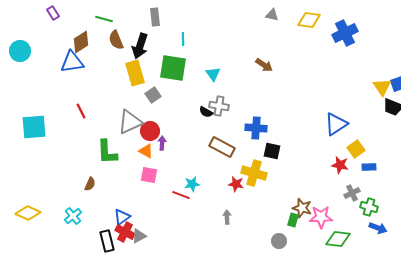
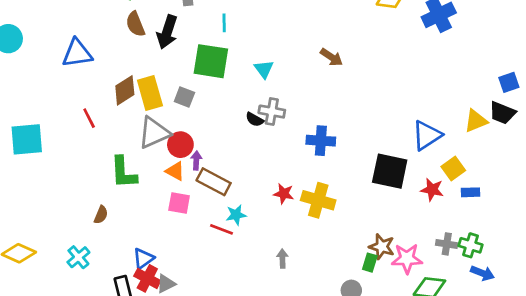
brown diamond: (81, 42) -> (125, 90), moved
yellow rectangle: (135, 73) -> (150, 93), moved
yellow triangle: (382, 87) -> (476, 121), moved, turned 42
gray square: (153, 95) -> (184, 97), turned -35
brown rectangle: (222, 147) -> (214, 182), moved
black square: (272, 151) -> (390, 171), moved, size x1.6
red star: (236, 184) -> (284, 194), moved
gray cross: (352, 193) -> (447, 244), moved, turned 35

